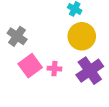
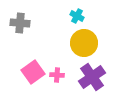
gray cross: (17, 36) -> (20, 23), moved, turned -30

